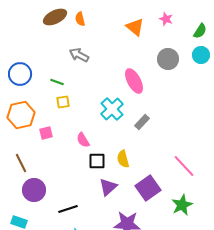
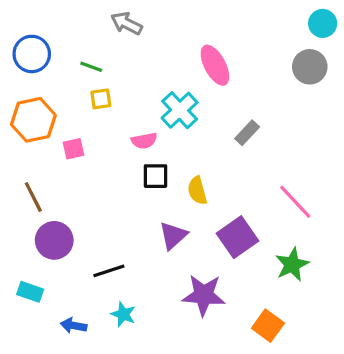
gray circle: (168, 59) -> (310, 67), moved
gray rectangle: (142, 122) -> (247, 133), moved
pink semicircle: (83, 140) -> (144, 141), moved, turned -70
black square: (97, 161) -> (155, 176), moved

